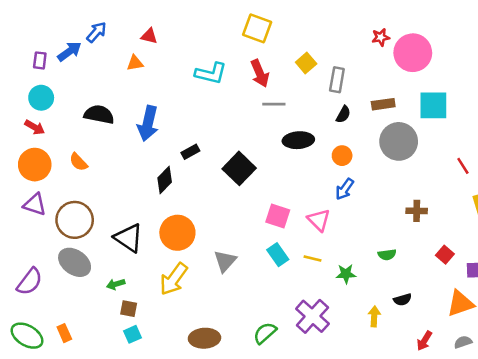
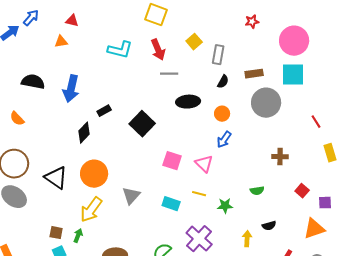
pink circle: (413, 53) -> (294, 41), moved
cyan rectangle: (278, 255) -> (171, 204), moved, turned -36
green arrow: (116, 284) -> (78, 236), moved, turned 128

